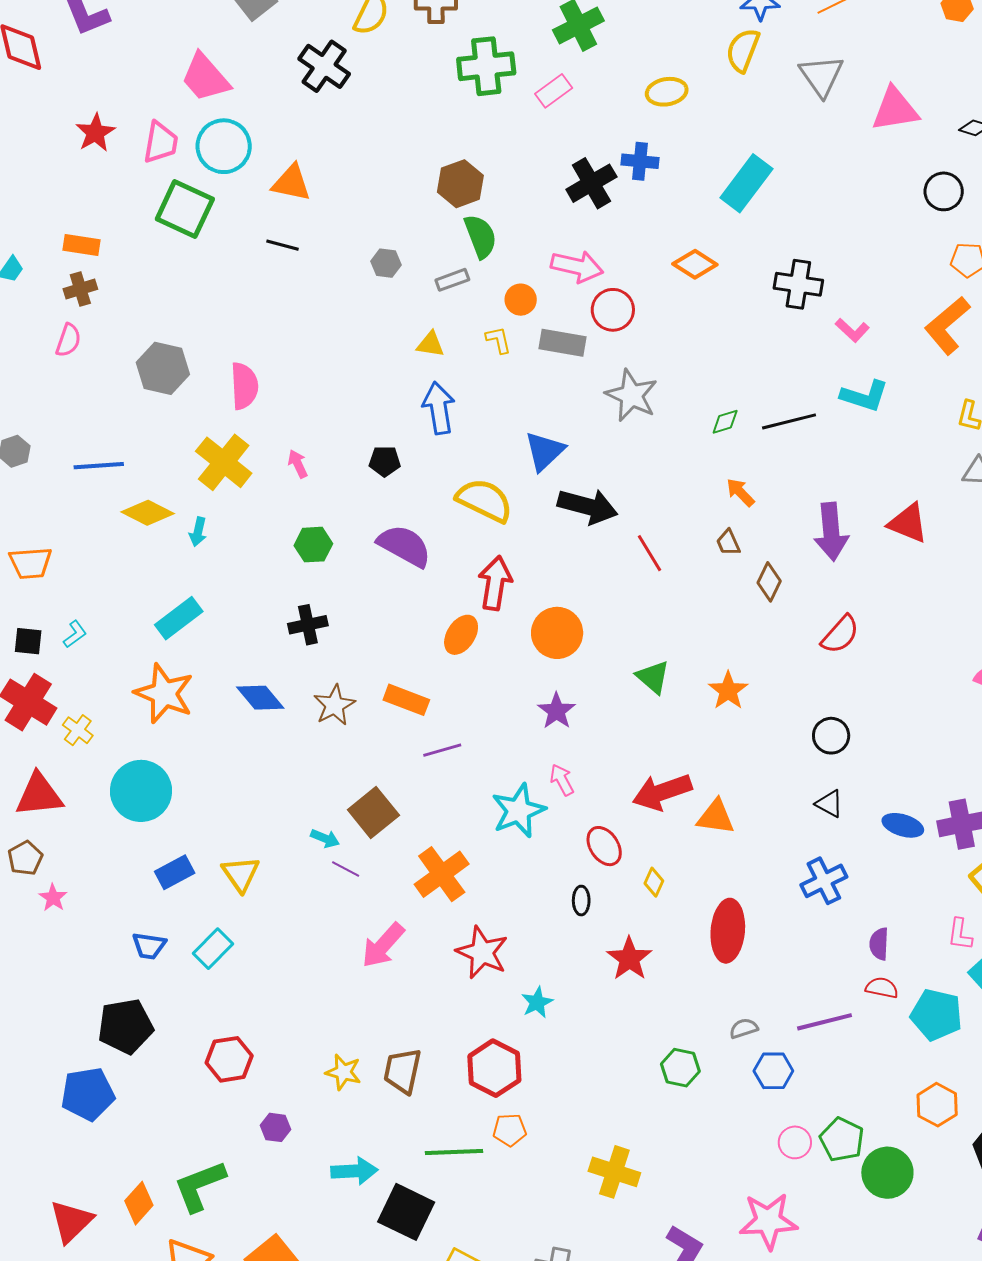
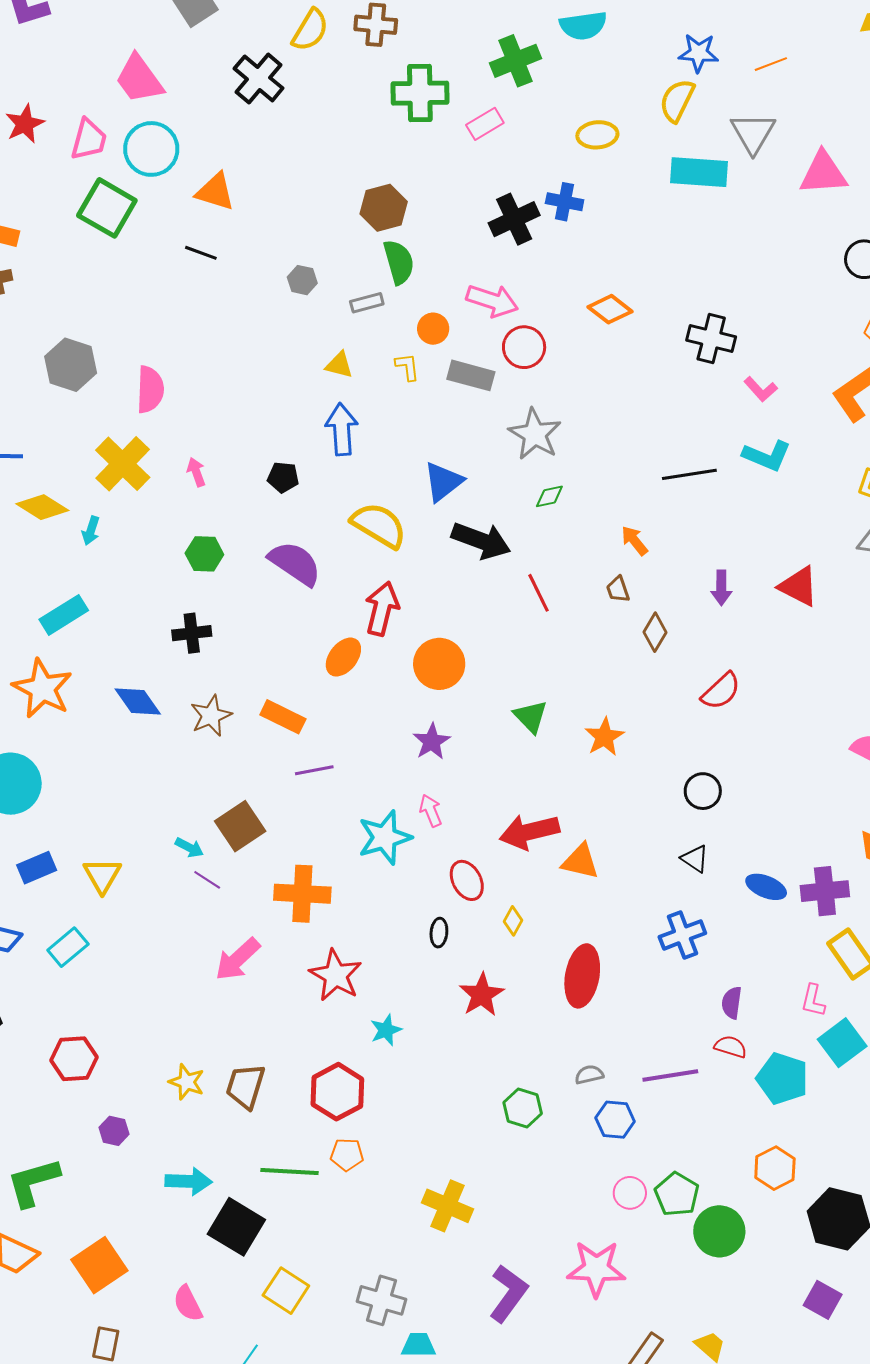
cyan rectangle: (746, 183) -> (699, 172), moved, turned 52
green diamond: (725, 422) -> (549, 496), moved
purple arrow: (831, 532) -> (721, 588), size x0.6
orange cross: (442, 874) -> (302, 894), turned 34

